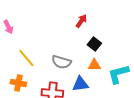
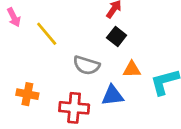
black square: (94, 44) -> (117, 36), moved
yellow line: (26, 58) -> (47, 34), moved

